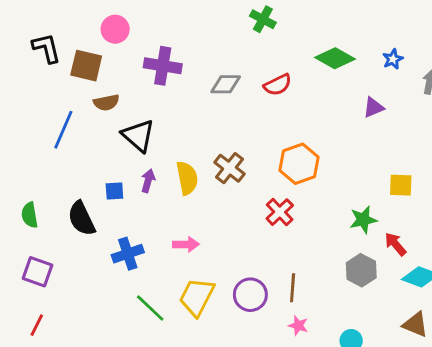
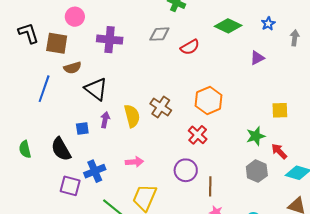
gray diamond: (226, 84) -> (159, 34), moved
purple square: (37, 272) -> (70, 186), moved
purple circle: (250, 295) -> (186, 170), moved

